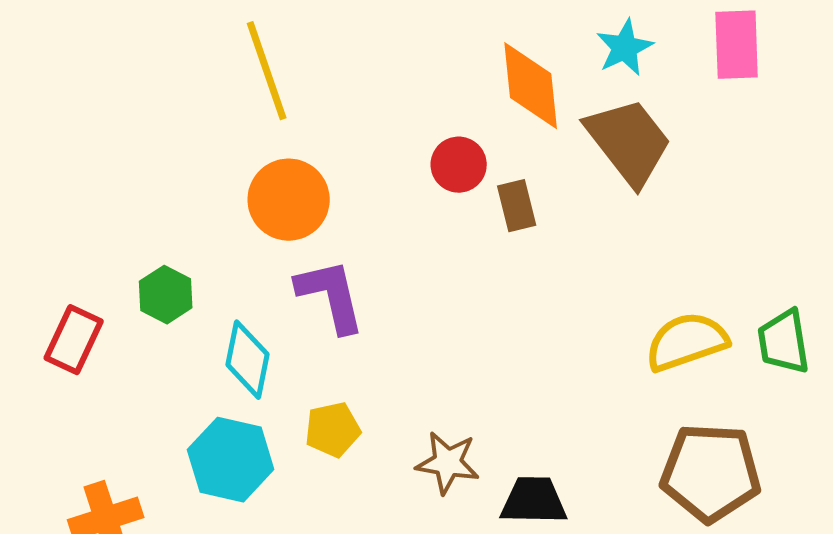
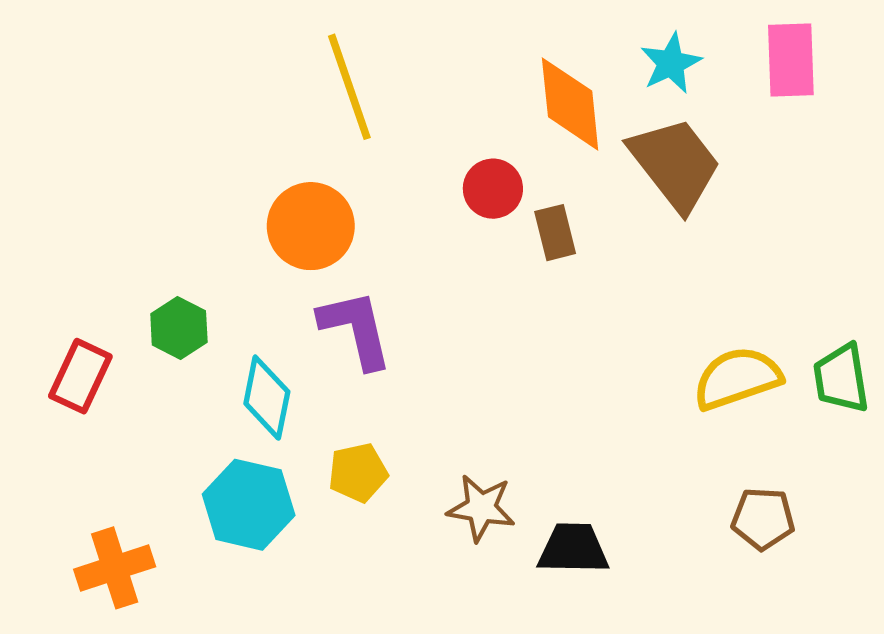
yellow line: (267, 71) -> (349, 87), moved
brown pentagon: (711, 473) -> (763, 519), size x0.6

